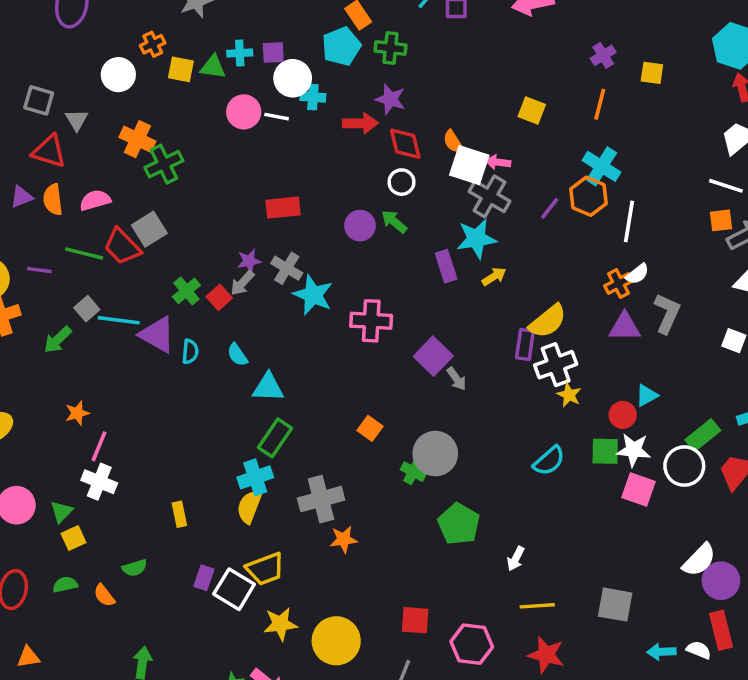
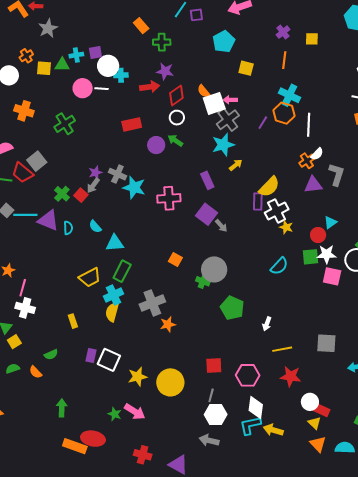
cyan pentagon: (341, 46) -> (224, 42), moved
red diamond: (405, 144) -> (176, 96), turned 75
green cross: (164, 164) -> (65, 124), moved
white square: (469, 165) -> (214, 103), turned -30
gray cross: (490, 196) -> (228, 120), turned 30
red rectangle: (283, 208) -> (132, 124), moved
purple rectangle: (446, 266) -> (207, 180), moved
yellow trapezoid: (265, 569) -> (90, 277), moved

